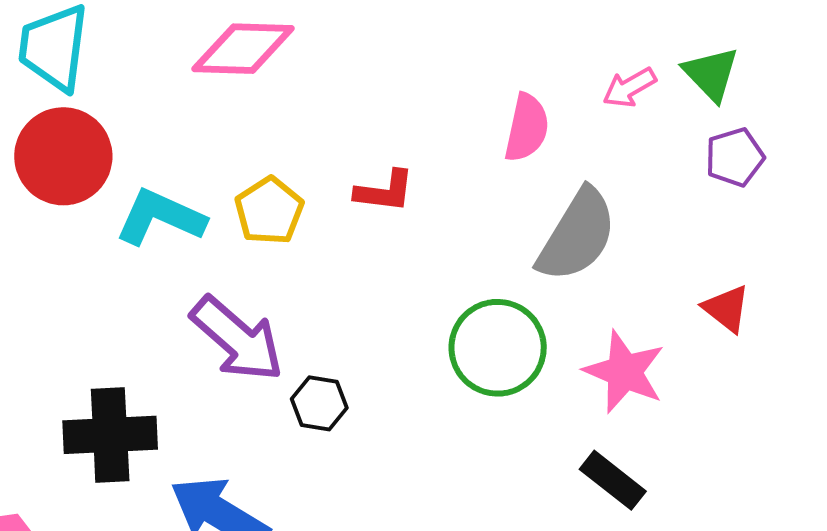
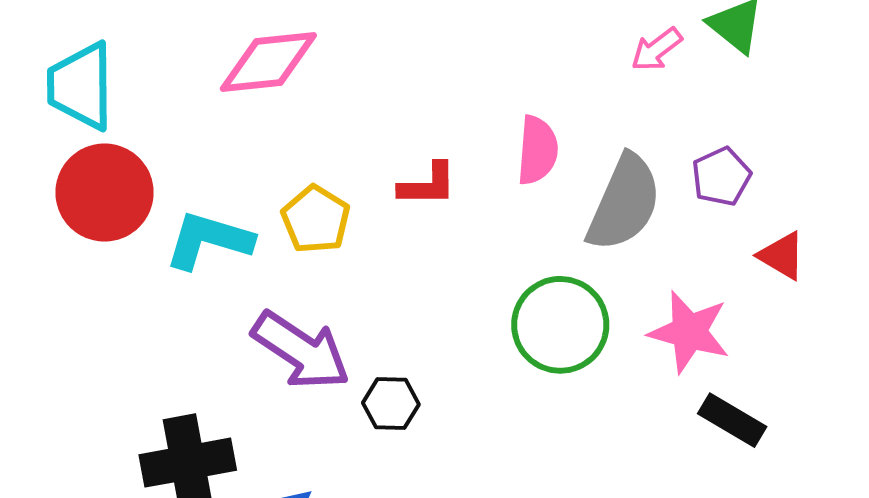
pink semicircle: (527, 128) -> (537, 150), moved
purple pentagon: (735, 157) -> (721, 177), moved
black rectangle: (613, 480) -> (732, 420), moved

